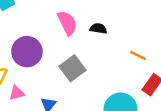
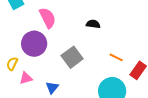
pink semicircle: (67, 23) -> (48, 18), moved
orange line: (138, 55) -> (116, 57), moved

